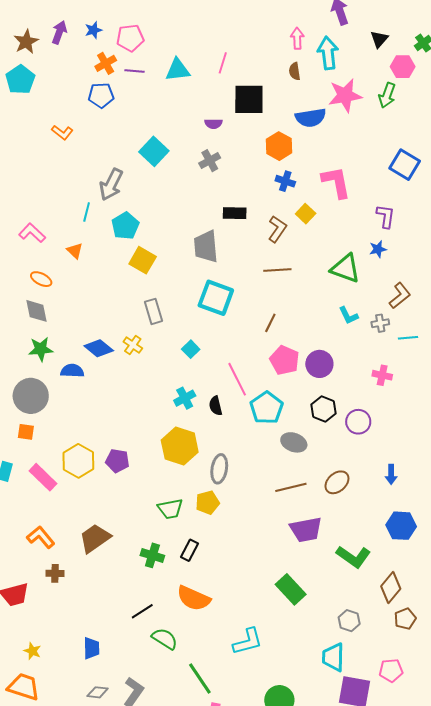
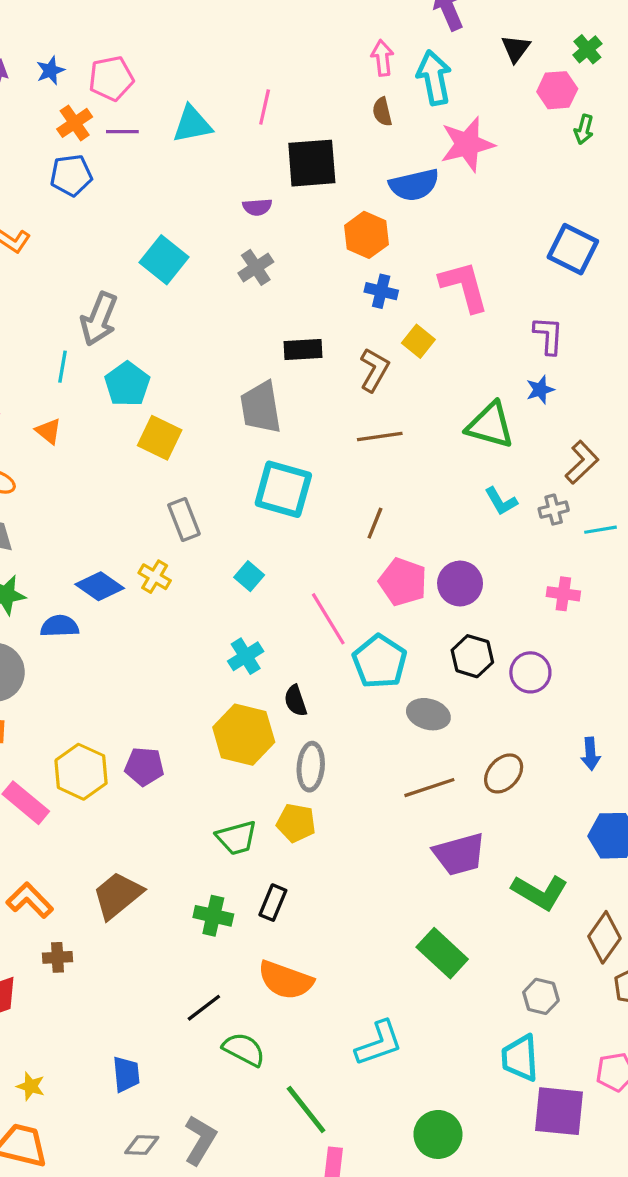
green arrow: (387, 95) -> (584, 129), moved, size x0.7
black semicircle: (216, 406) -> (296, 701), moved
yellow pentagon: (208, 503) -> (296, 823), turned 30

